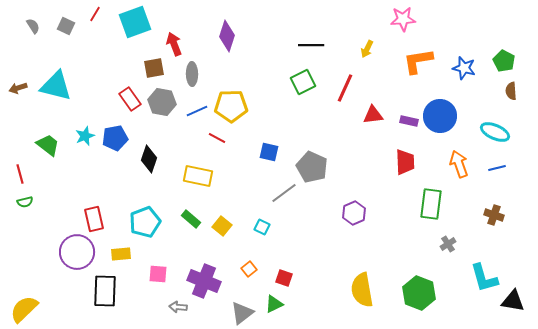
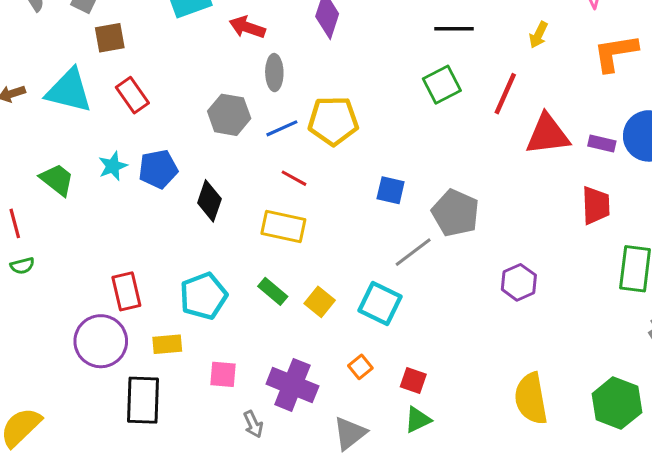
red arrow: (174, 44) -> (247, 27), turned -50
brown square: (154, 68) -> (110, 38), moved
red rectangle: (130, 99) -> (132, 95), moved
red triangle: (373, 115) -> (548, 134), size x1.5
red line: (217, 138) -> (294, 178), moved
cyan square: (262, 227) -> (380, 303), size x1.8
green triangle: (274, 304) -> (418, 420), moved
gray arrow: (178, 307) -> (253, 424), turned -120

